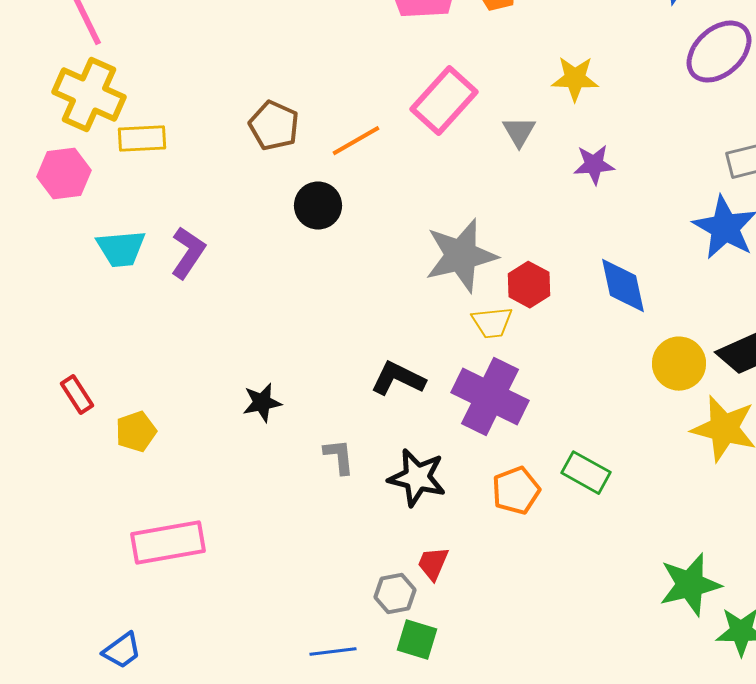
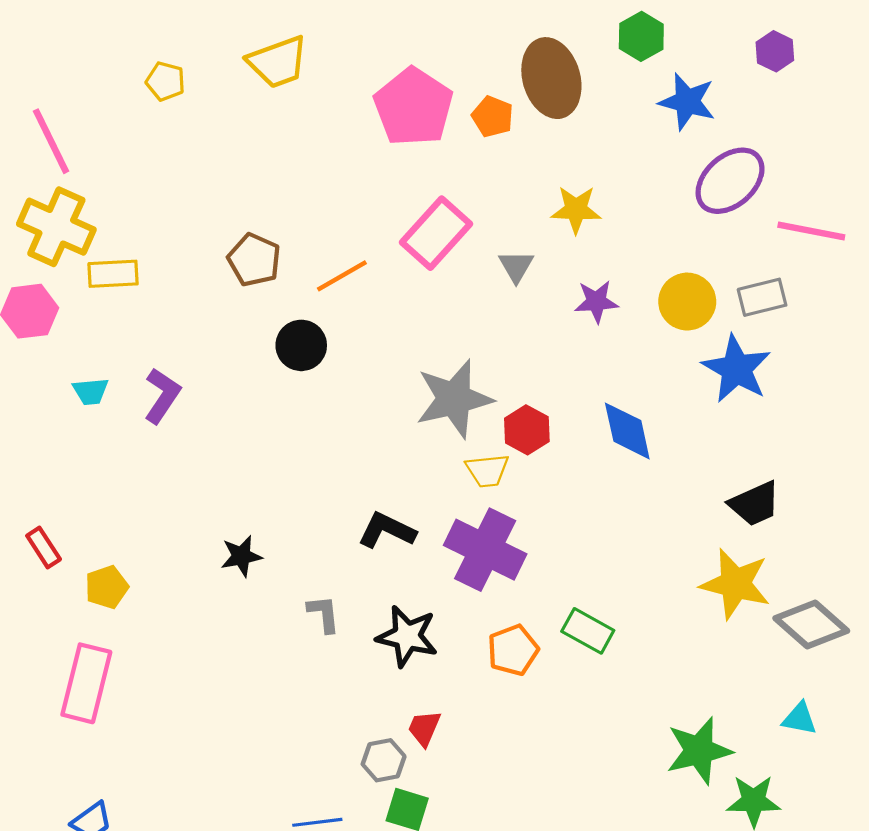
cyan trapezoid: (121, 249) -> (91, 391), size x0.7
yellow circle: (679, 364) -> (687, 302), moved
pink rectangle: (168, 543) -> (86, 683), moved, turned -66

